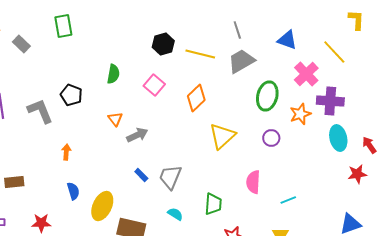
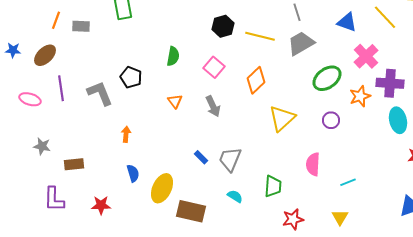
gray rectangle: (21, 44) -> (81, 26), turned -42
yellow line: (334, 52) -> (385, 17), moved
green ellipse: (267, 96) -> (327, 78), turned 40
gray arrow: (137, 135) -> (213, 106), moved, turned 90

